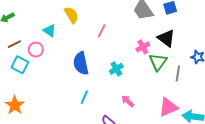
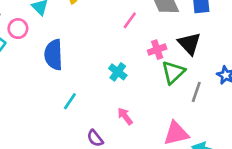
pink line: (102, 31) -> (130, 20), moved
blue semicircle: (81, 63) -> (54, 55), moved
cyan cross: (116, 69) -> (118, 72), turned -32

